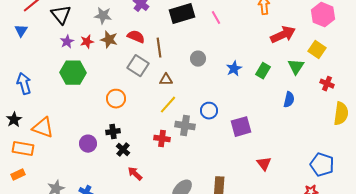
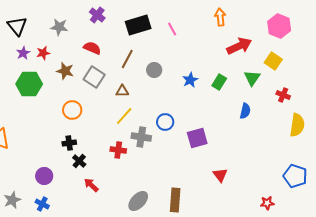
brown star: (109, 40) -> (65, 71), moved
brown line: (159, 48) -> (127, 59), moved, turned 36
purple circle: (88, 144) -> (44, 176), moved
blue pentagon: (322, 165) -> (295, 176), moved

